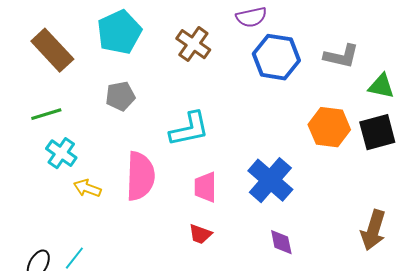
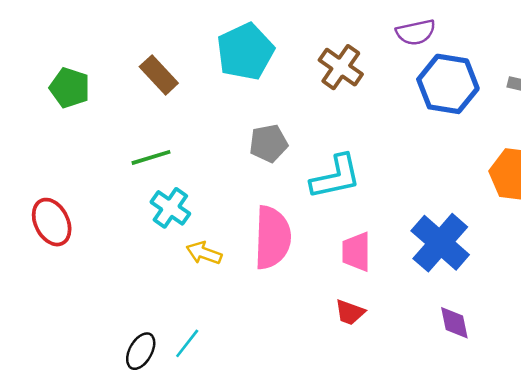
brown rectangle: (52, 50) -> (159, 75), size x0.7
gray pentagon: (120, 96) -> (269, 143), moved

